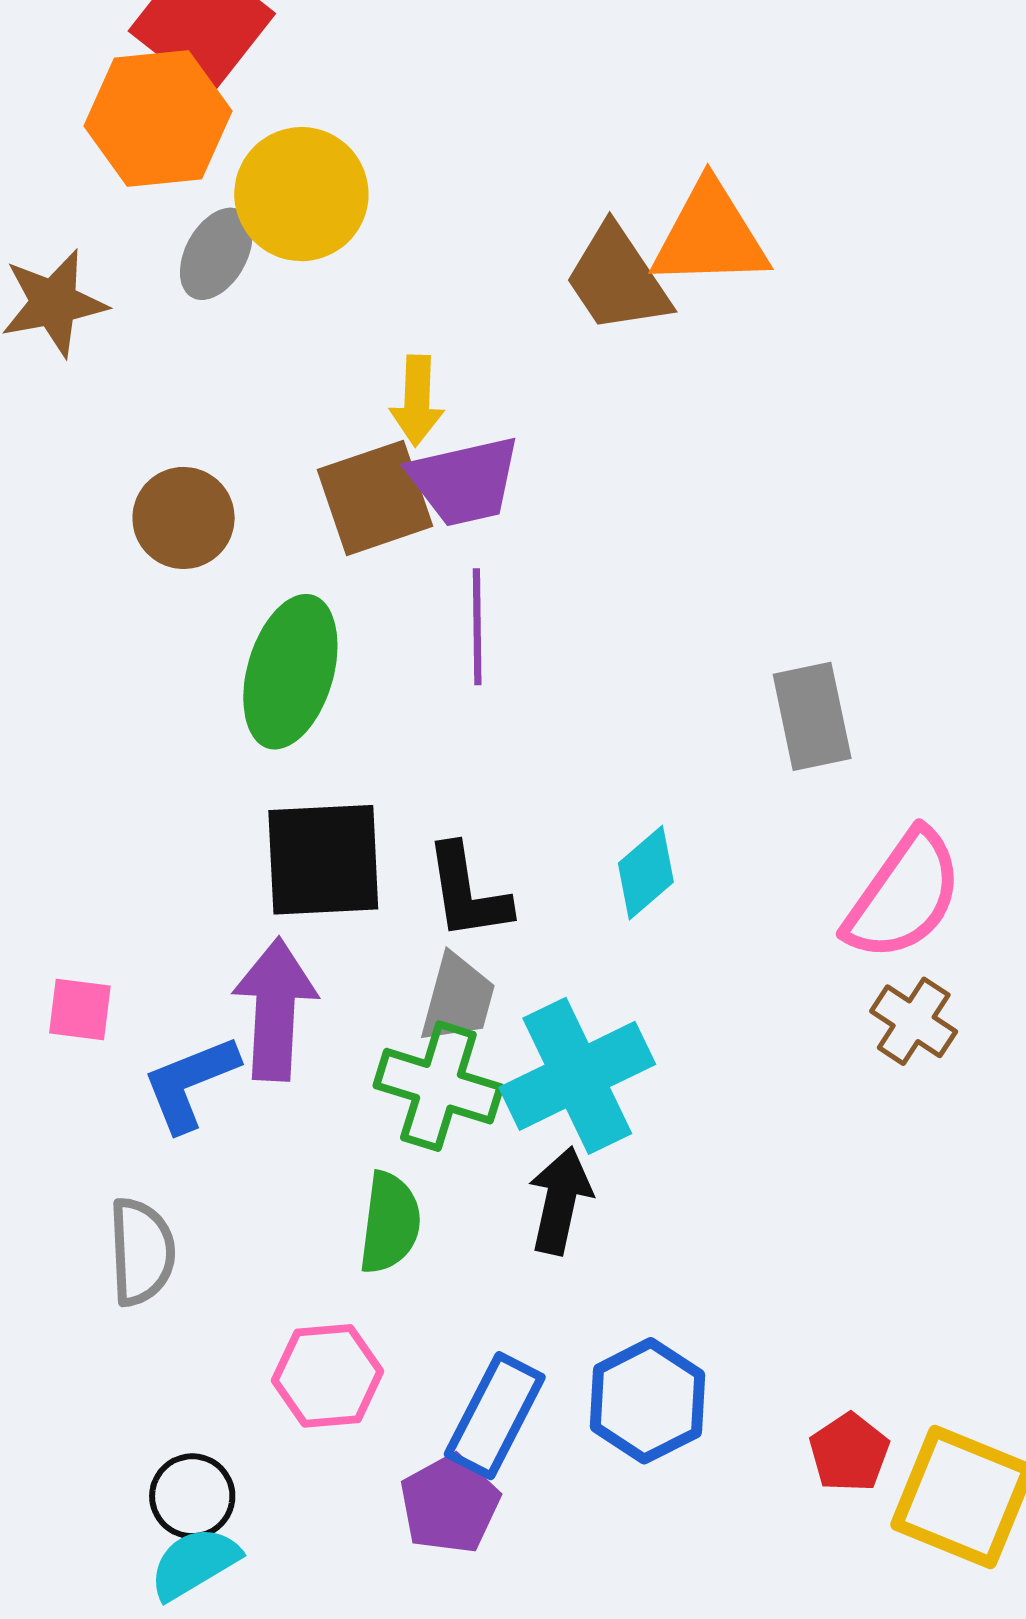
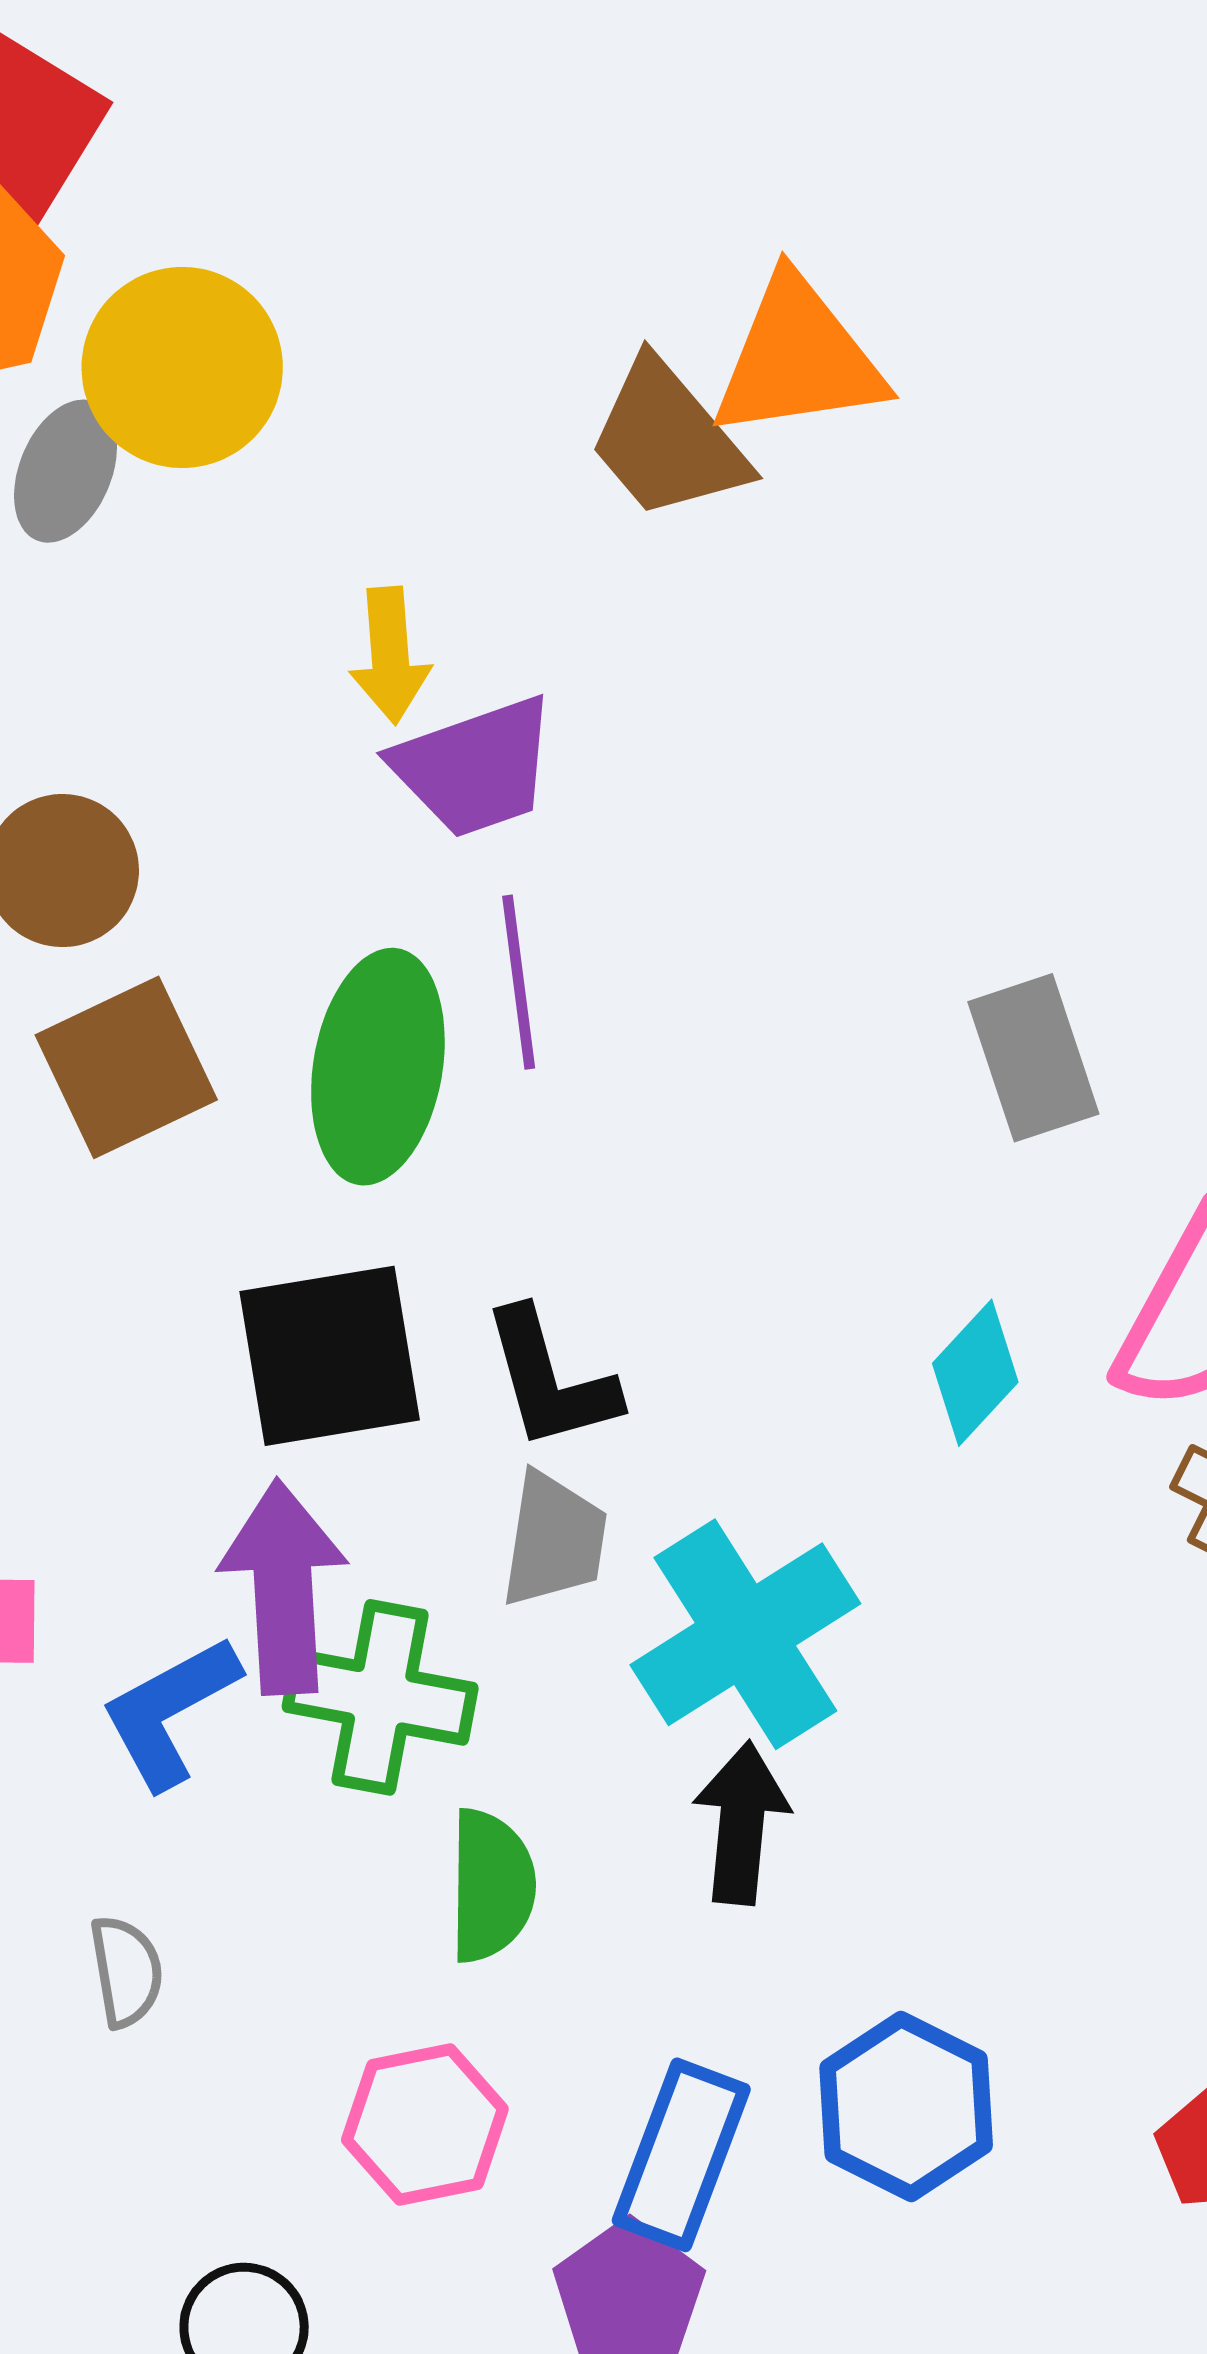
brown square: (375, 498) -> (126, 1067), moved
green ellipse: (290, 672) -> (378, 1067), moved
cyan diamond: (646, 873) -> (975, 1373), moved
green cross: (438, 1086) -> (380, 1697), moved
gray semicircle: (142, 1252) -> (126, 1971), size x0.7

